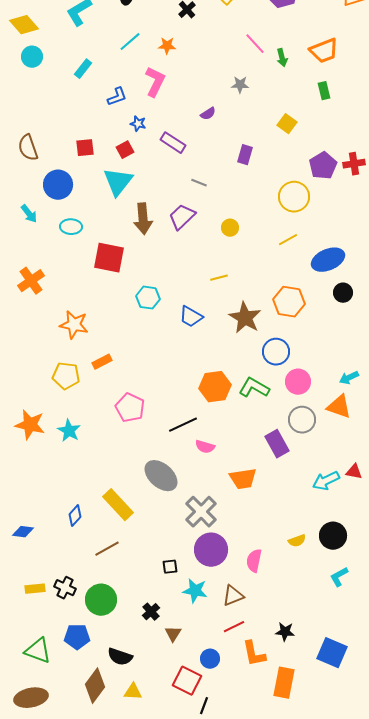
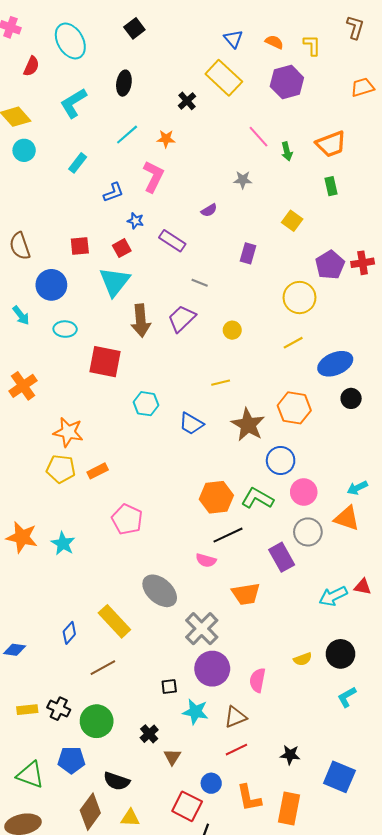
yellow pentagon: (66, 376) -> (61, 469), moved
black line: (183, 425) -> (228, 535), moved
orange L-shape: (254, 654) -> (249, 798), moved

